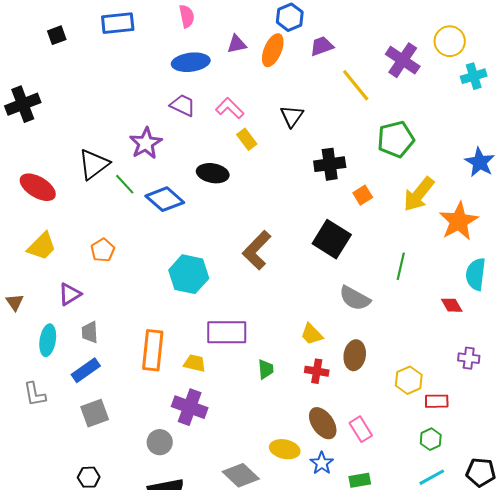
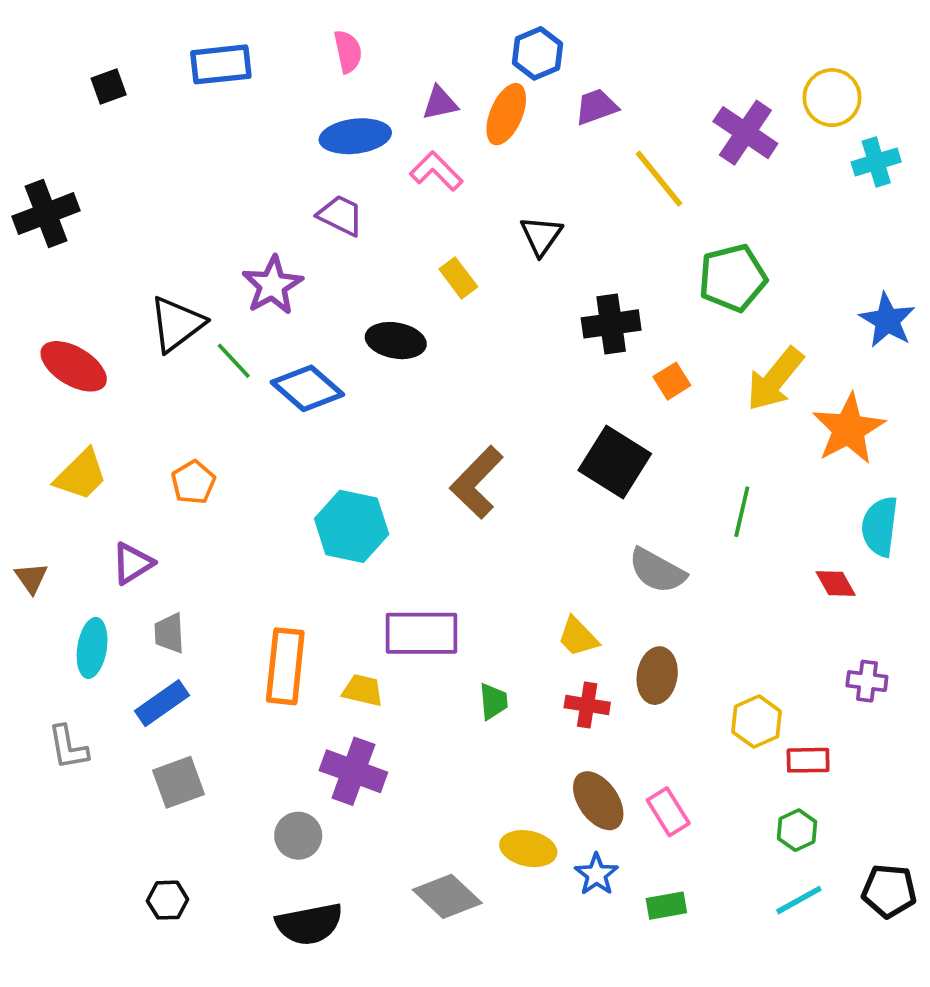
pink L-shape: (230, 108) -> (436, 171), moved

